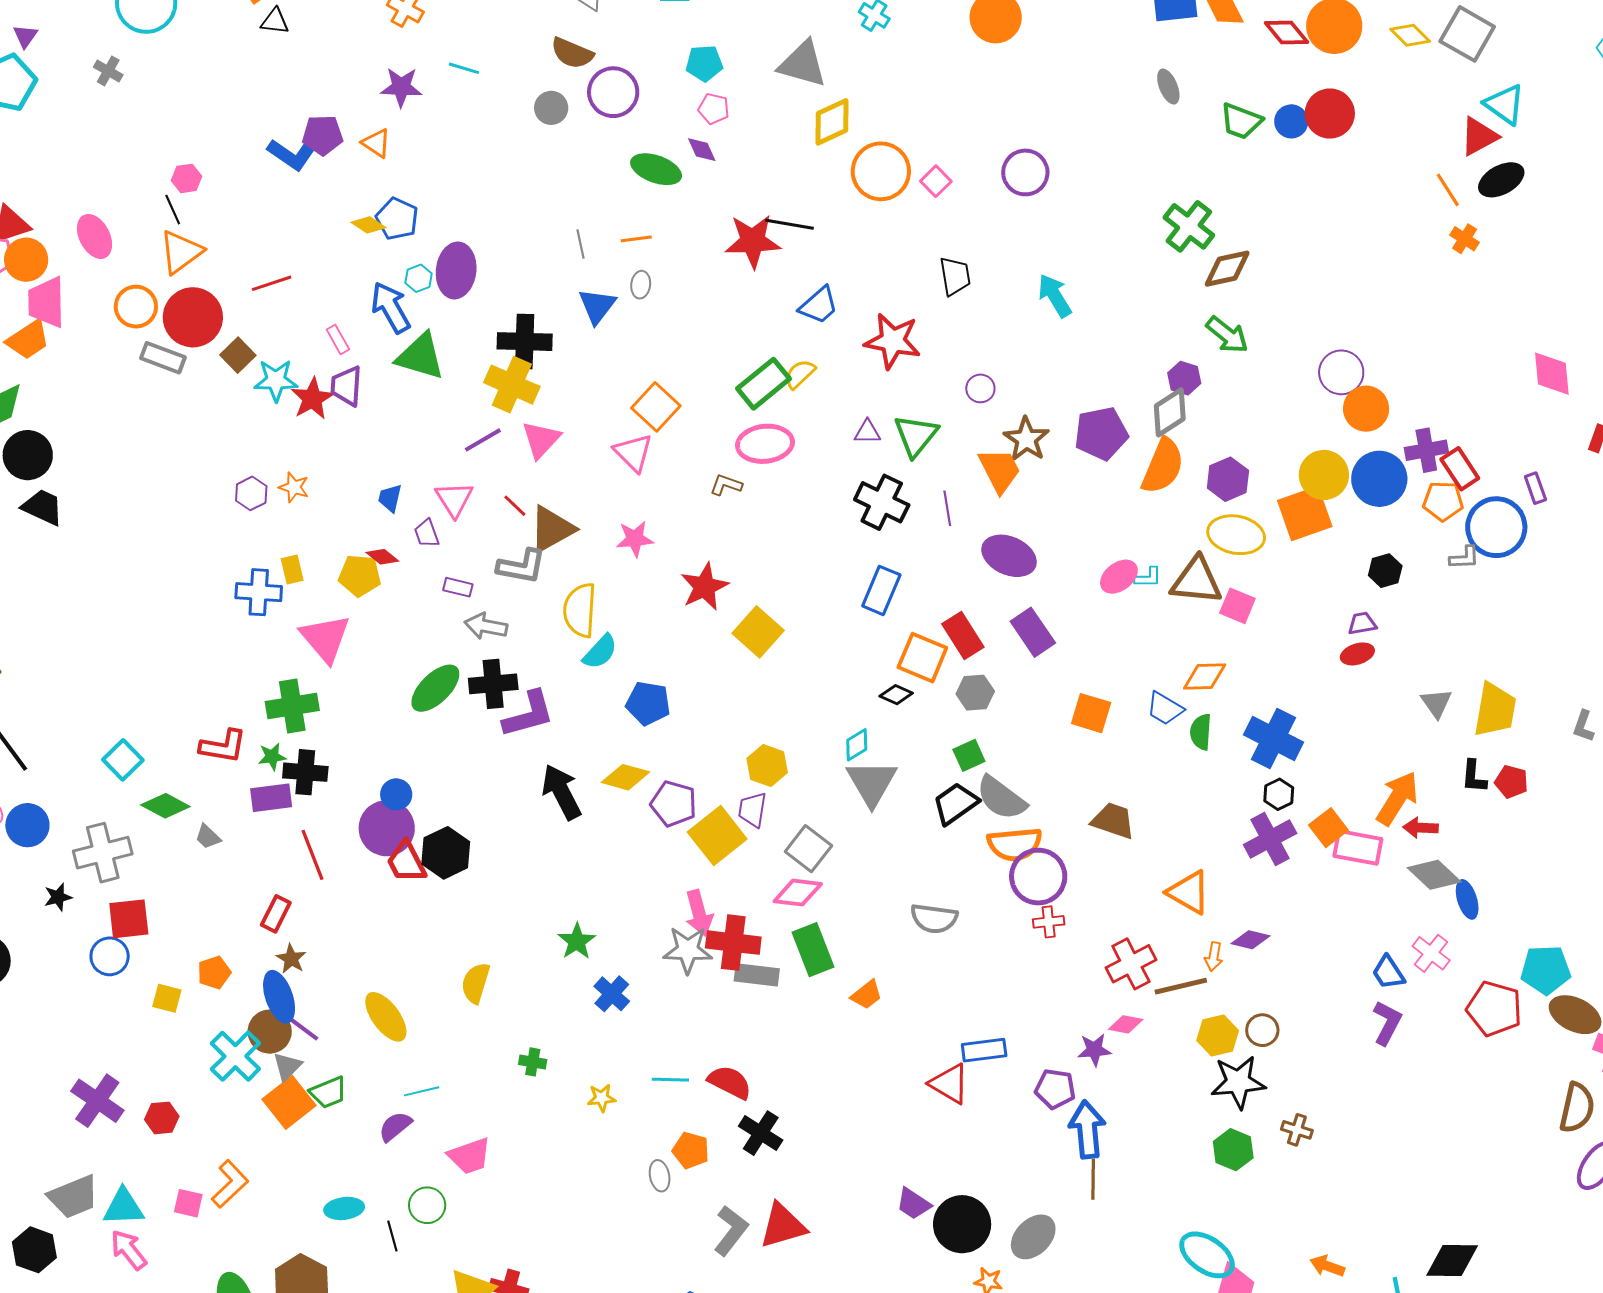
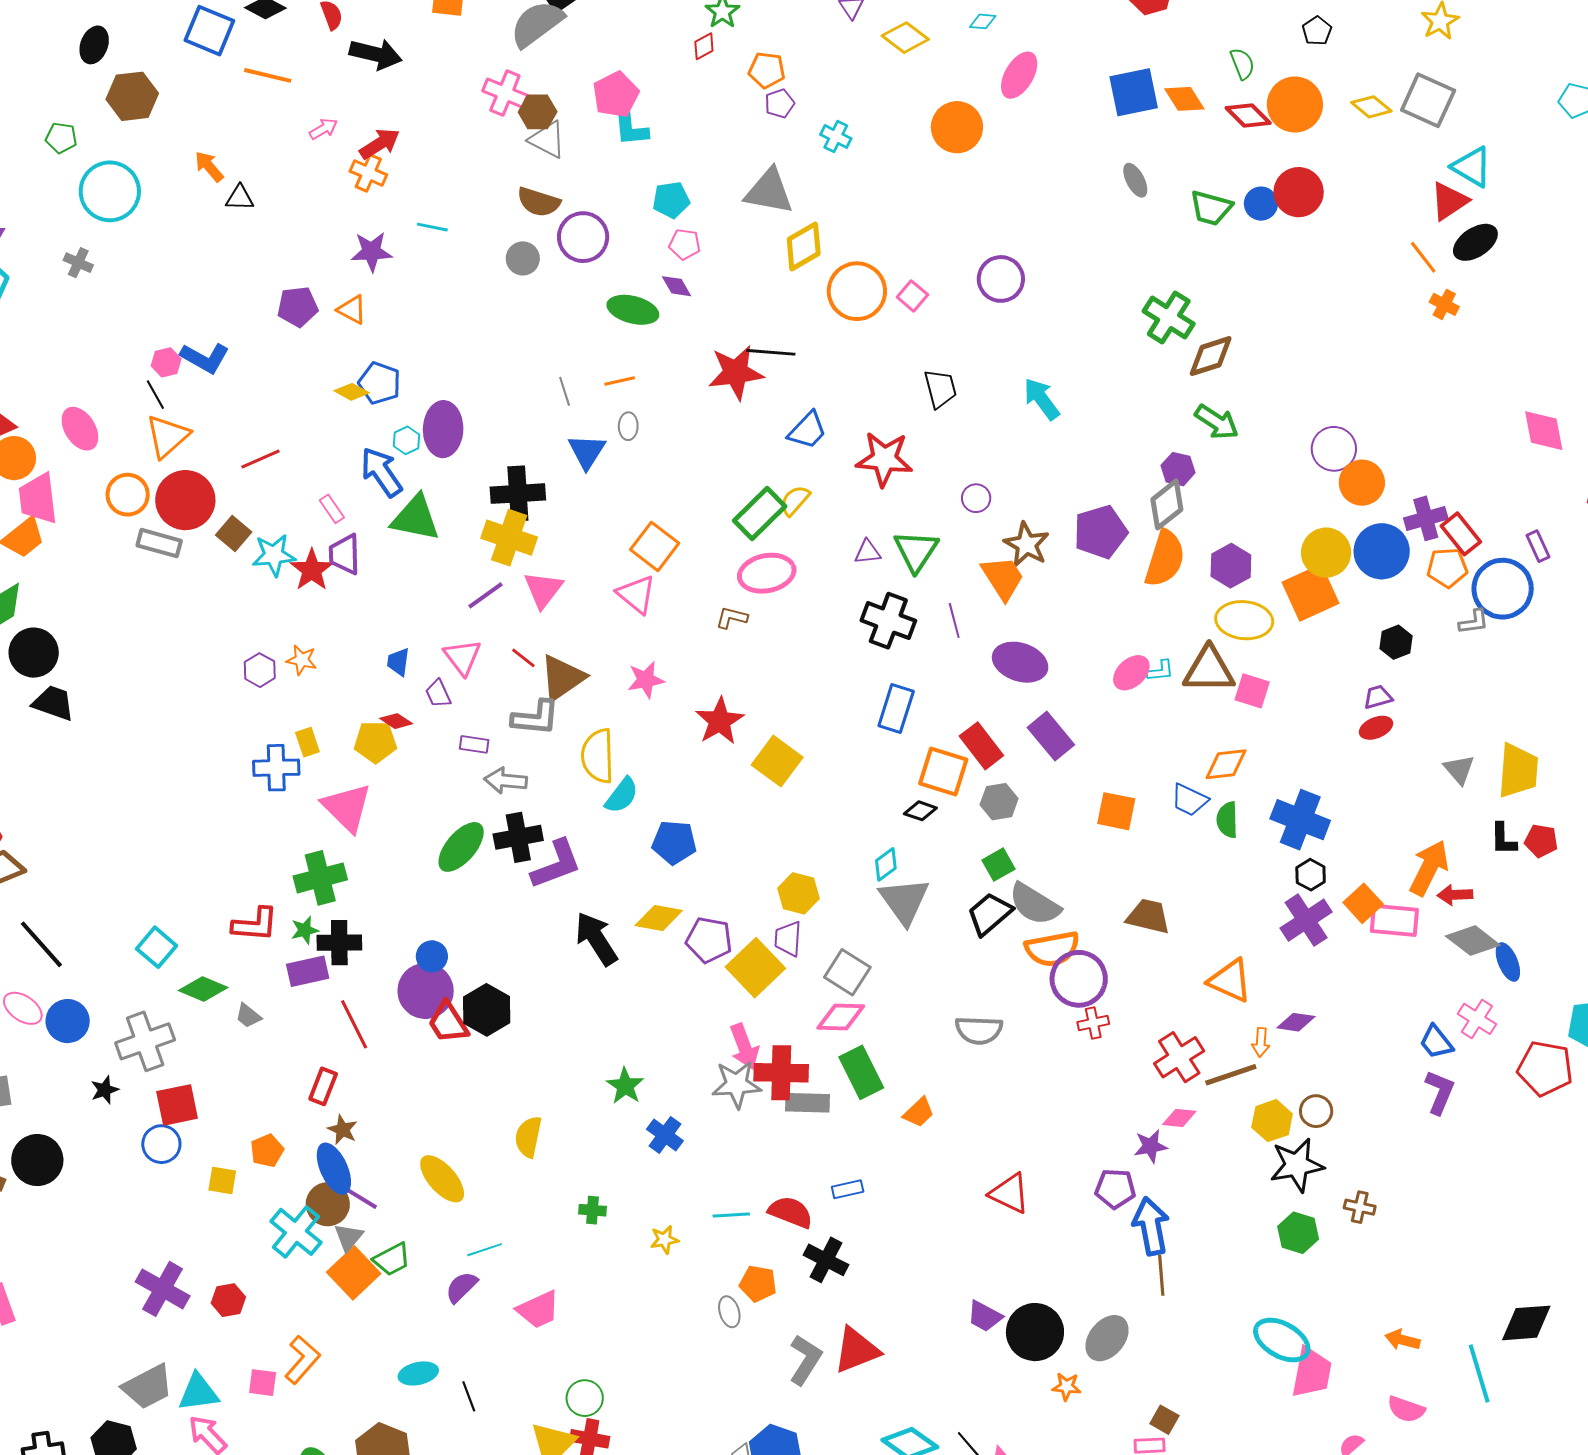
blue L-shape: (292, 154) -> (205, 358), moved
blue rectangle: (984, 1050) -> (848, 1189), moved, size x0.7
green circle: (427, 1205) -> (585, 1398), moved

